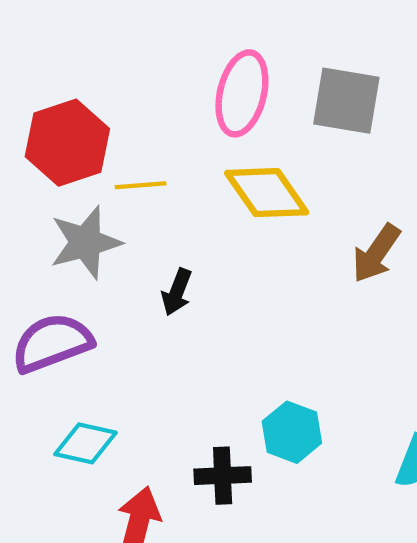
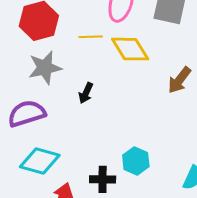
yellow line: (141, 185) -> (91, 37), moved
cyan diamond: (85, 443) -> (40, 161), size x1.4

